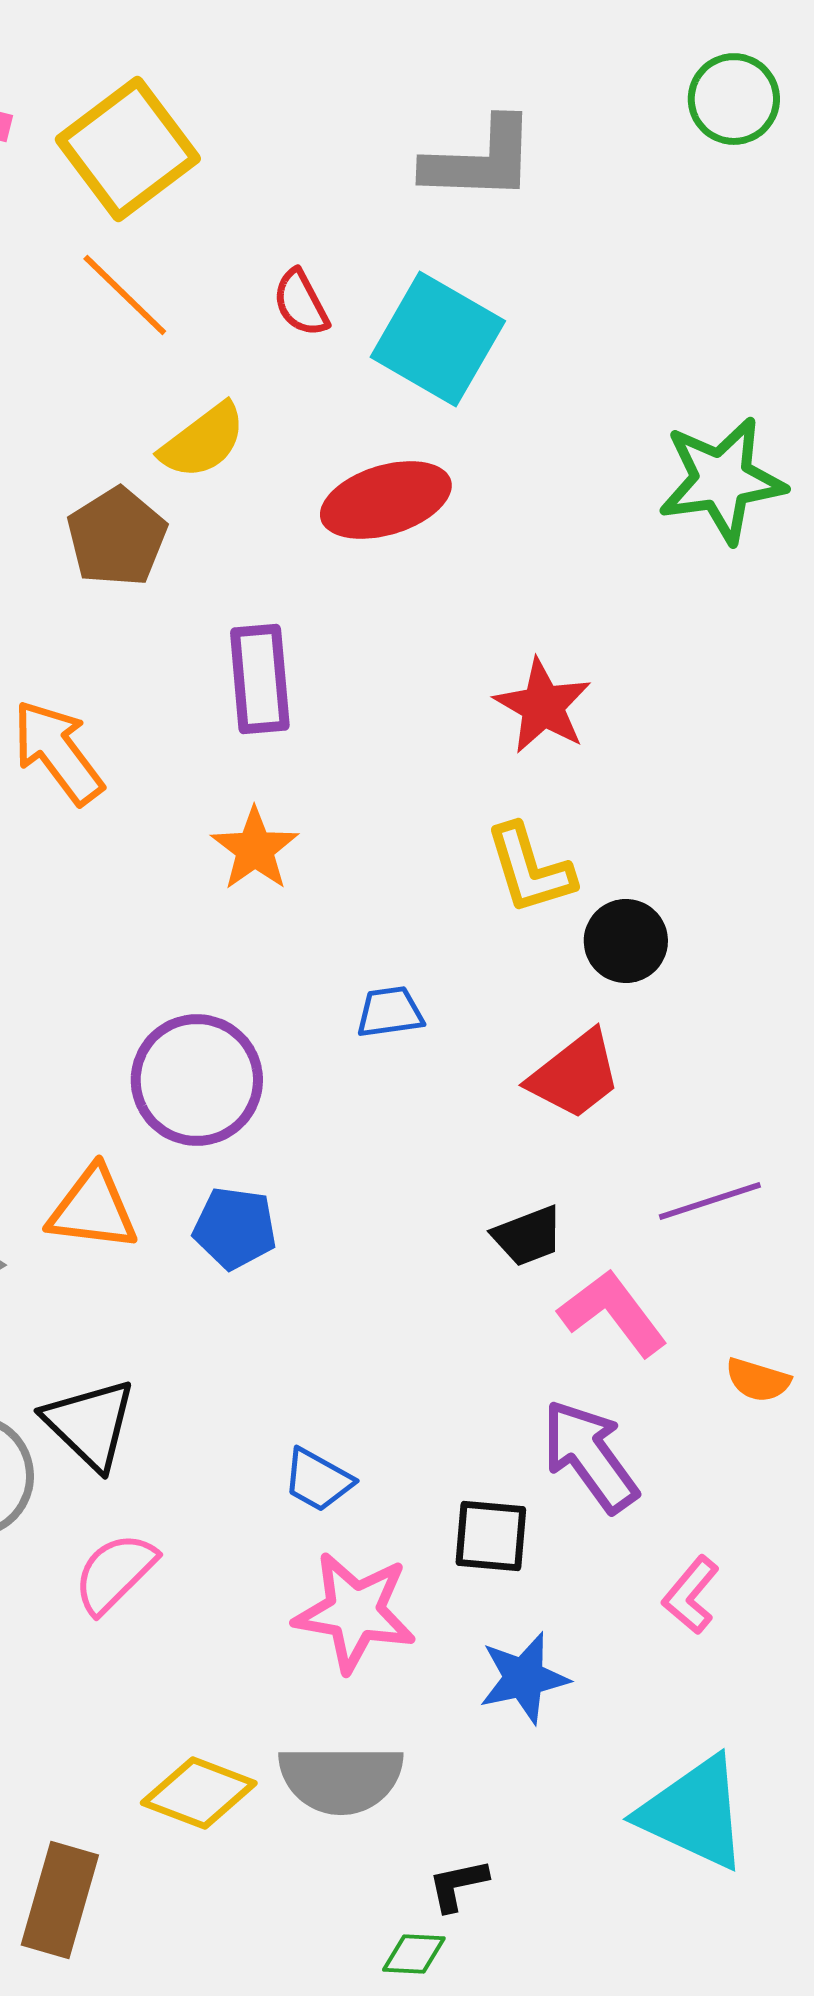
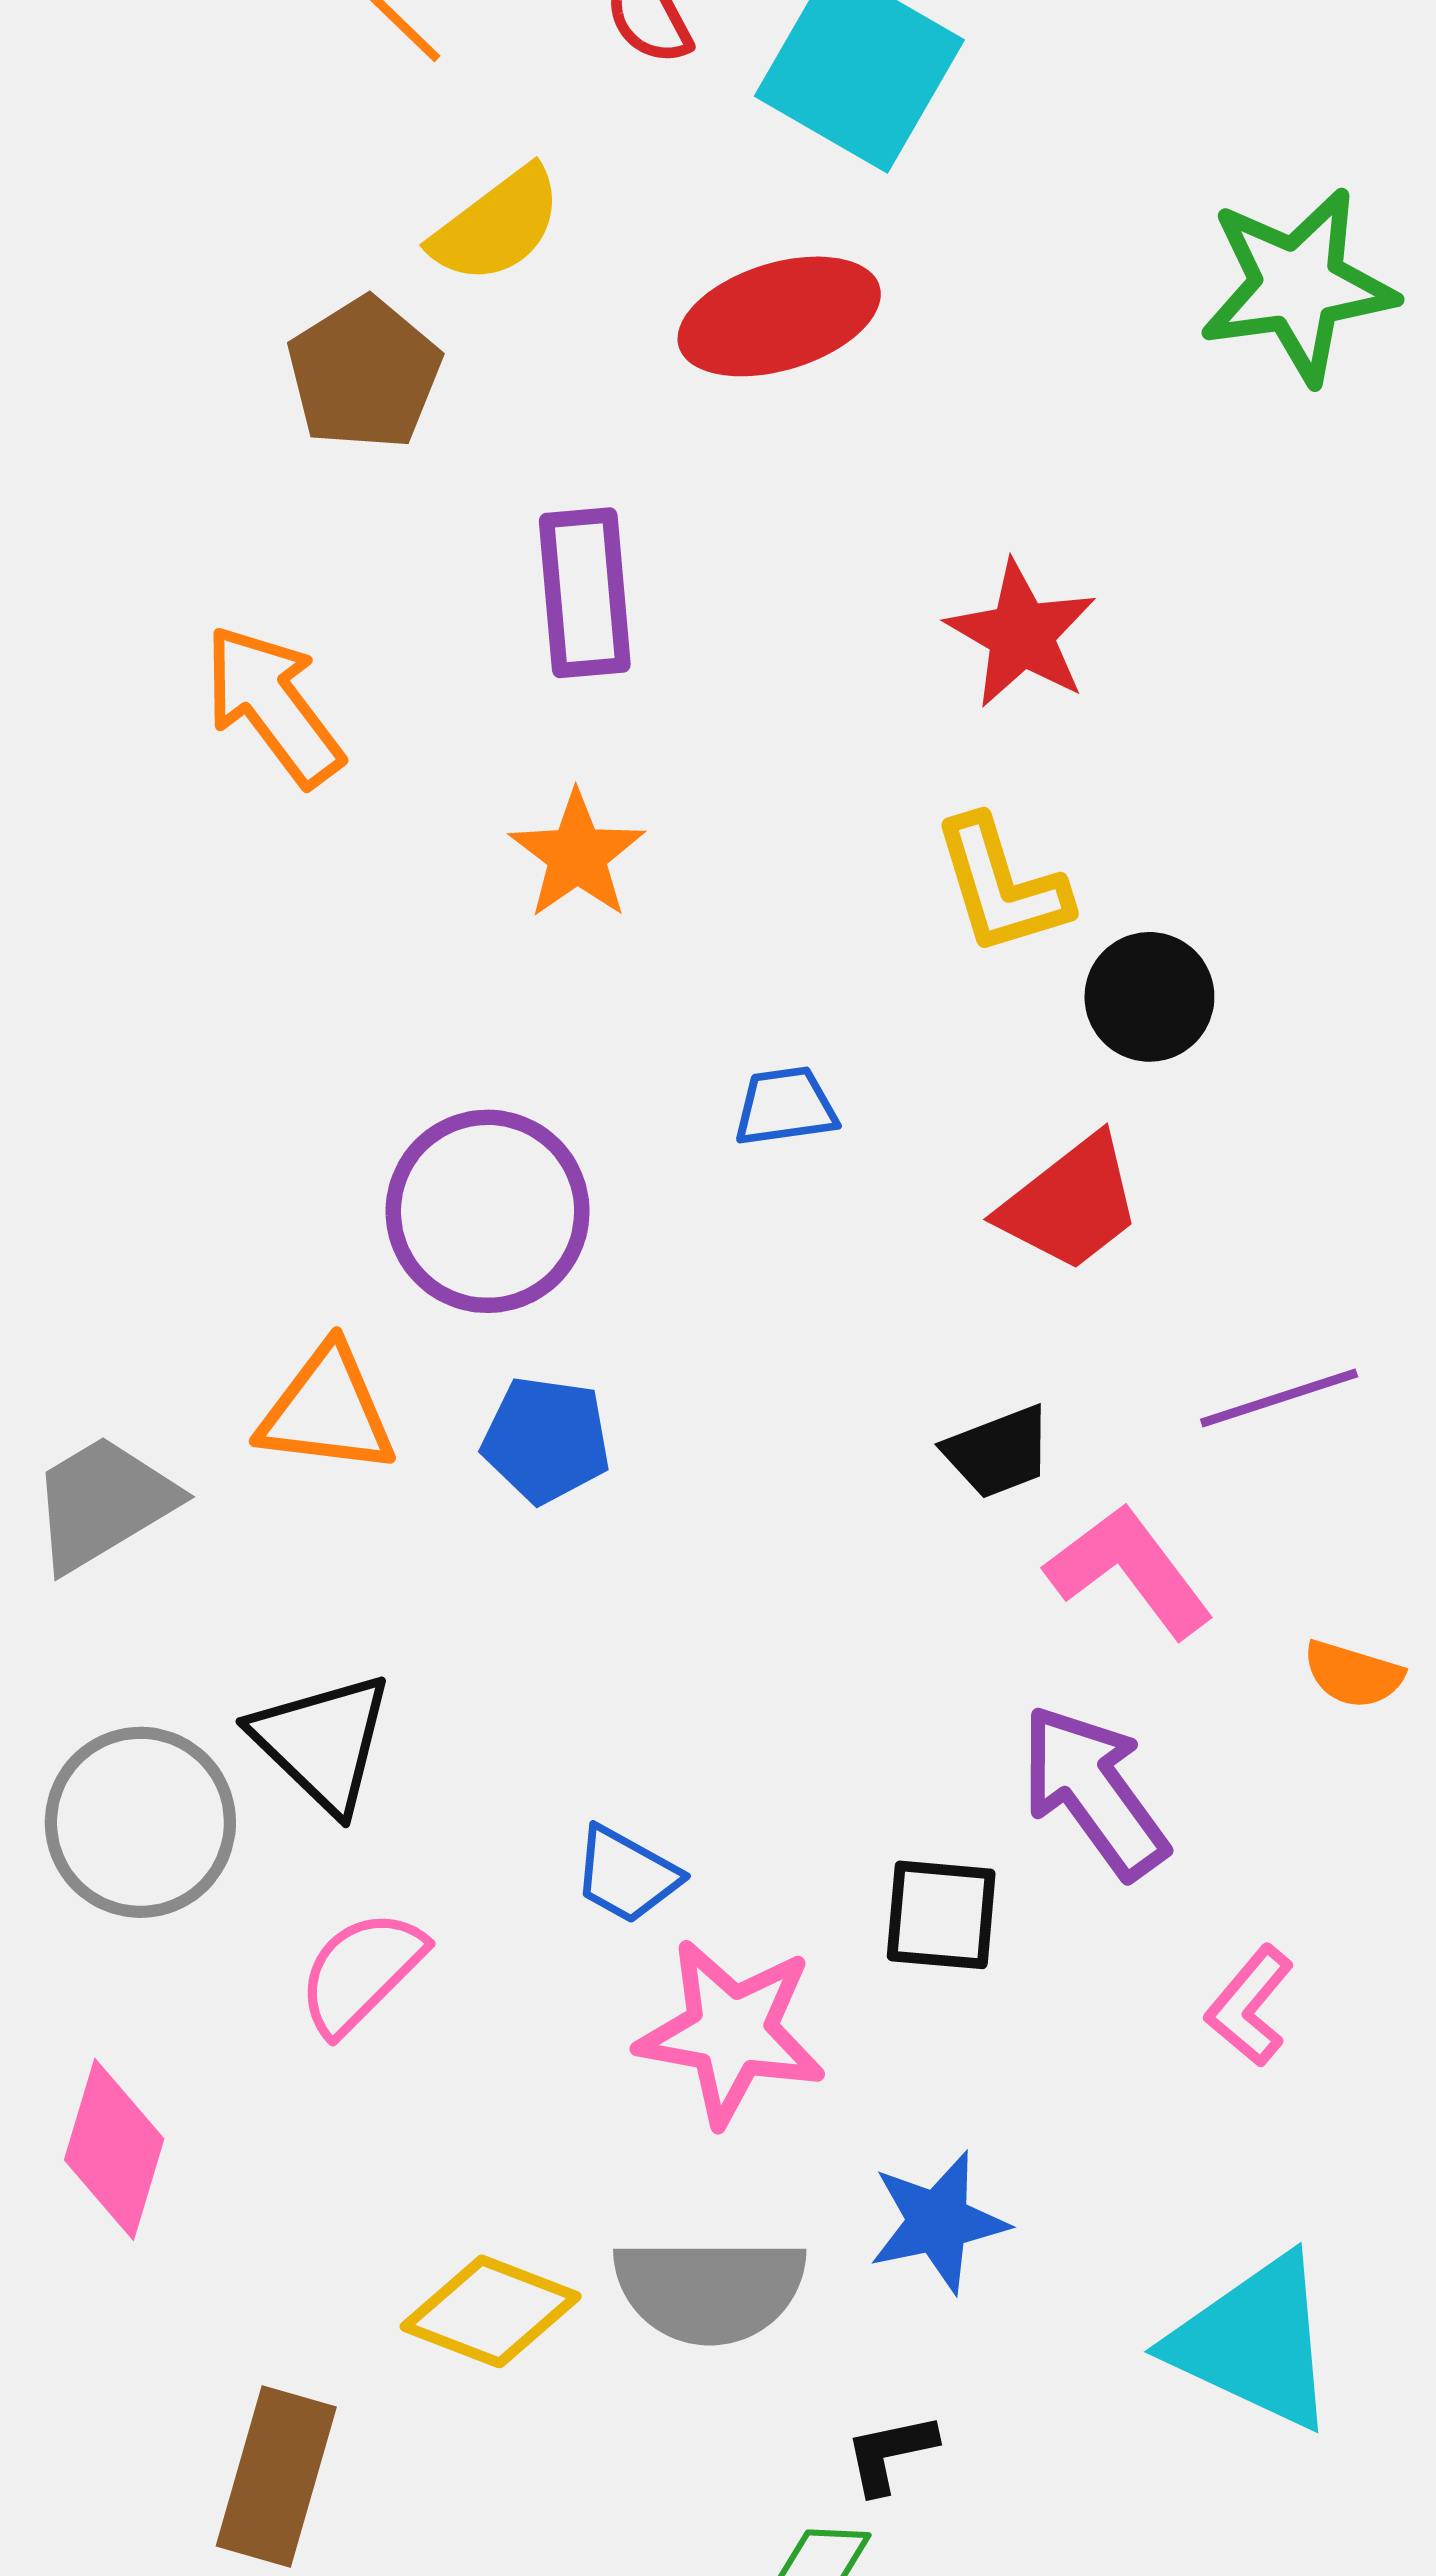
blue trapezoid: (318, 1480) -> (626, 1875), moved
blue star: (524, 1678) -> (938, 2222), moved

